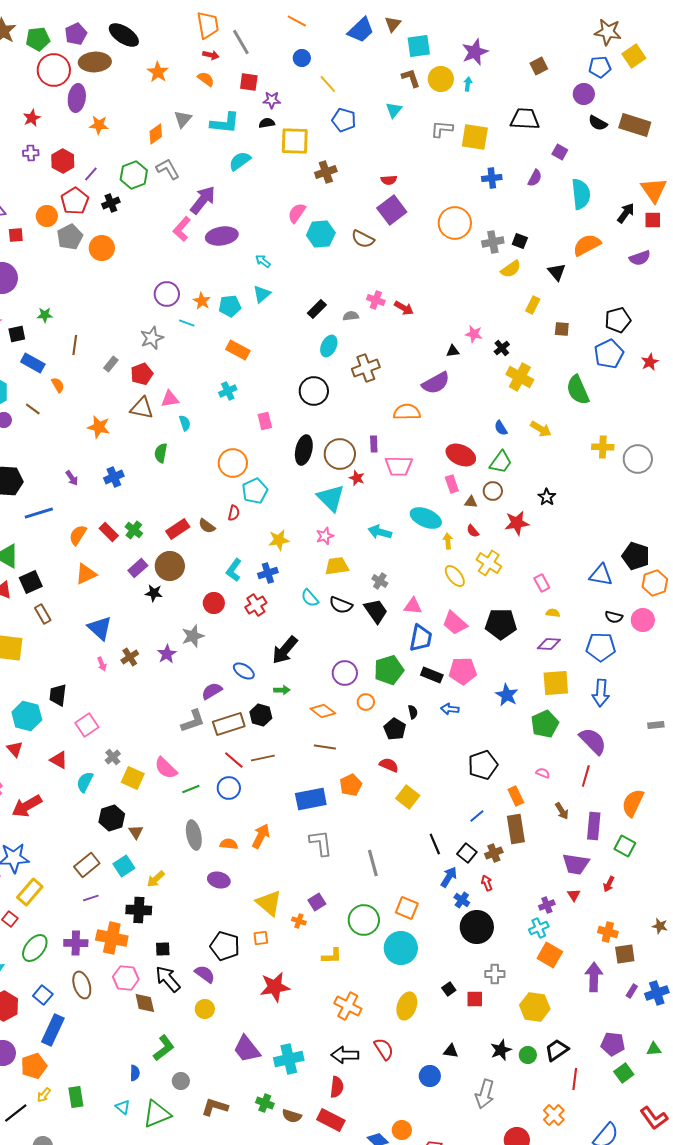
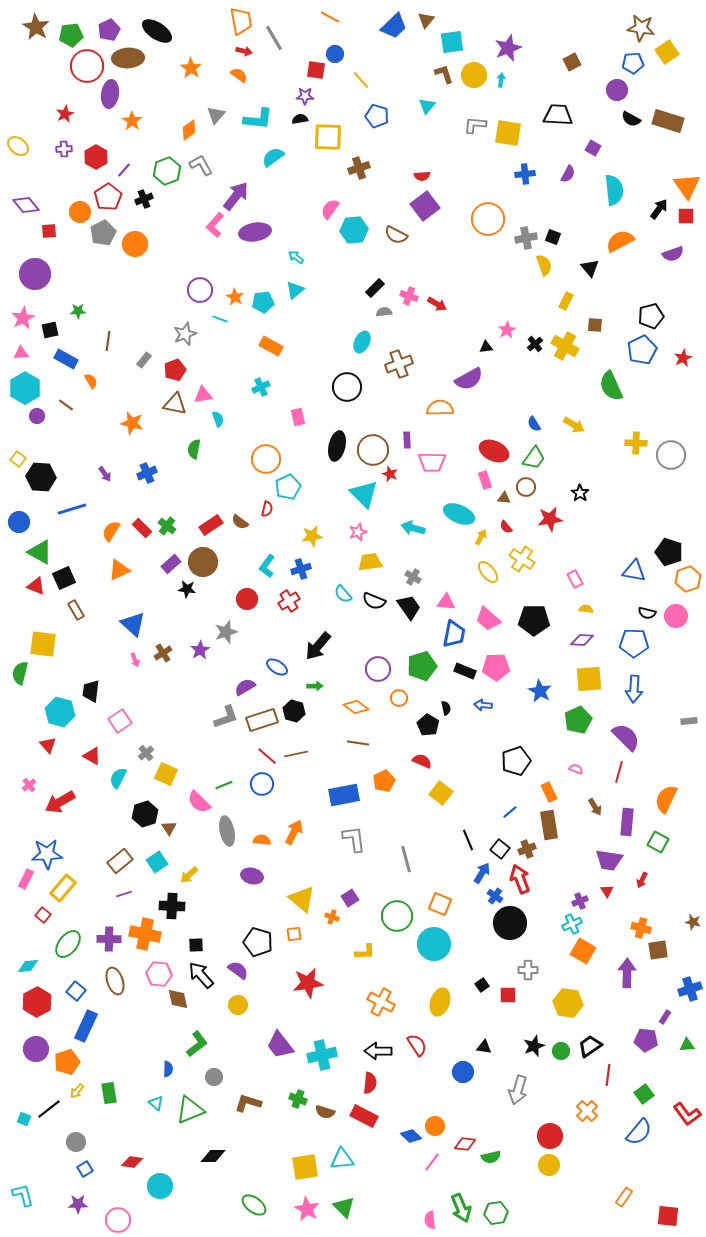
red square: (249, 82) -> (316, 70), moved
orange star: (99, 125) -> (132, 121), turned 30
yellow semicircle: (511, 269) -> (544, 265), turned -75
black rectangle: (317, 309) -> (375, 288), moved
pink star: (474, 334) -> (507, 330), turned 30
yellow cross: (520, 377) -> (565, 346), moved
yellow arrow: (448, 541) -> (481, 537), turned 35
pink semicircle: (166, 768) -> (199, 802), moved
red arrow: (487, 883) -> (520, 879), size x1.8
purple rectangle: (632, 991) -> (665, 1017), moved
green square: (624, 1073) -> (644, 1094), moved

